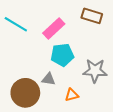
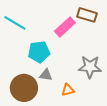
pink rectangle: (54, 28) -> (65, 27), moved
cyan pentagon: (62, 55) -> (39, 52), moved

